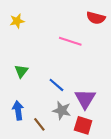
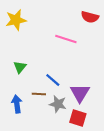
yellow star: (17, 21) -> (16, 20), size x1.5
brown line: (39, 124) -> (39, 94), moved, turned -48

